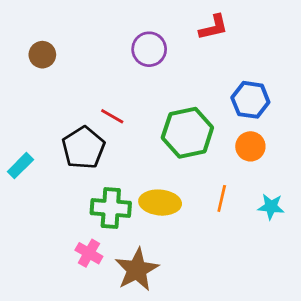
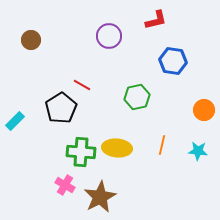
blue hexagon: (250, 100) -> (173, 61), moved
green hexagon: (187, 133) -> (137, 97), size x0.7
orange circle: (250, 146) -> (204, 110), moved

